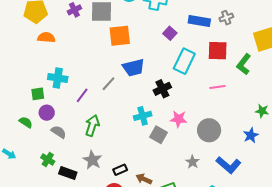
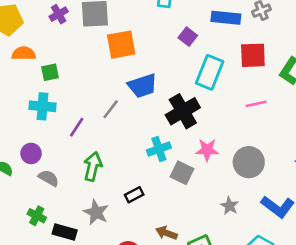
black cross: (162, 89) -> (183, 111), size x1.4
green square: (38, 94) -> (50, 72), moved
black rectangle: (120, 170) -> (134, 195), moved

